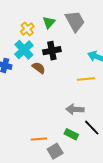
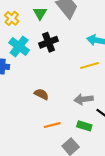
yellow cross: (27, 29) -> (12, 18), moved
brown semicircle: (39, 68) -> (41, 94), moved
orange line: (39, 139) -> (52, 125), moved

